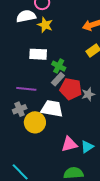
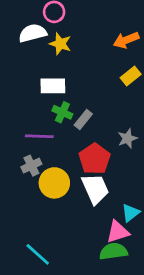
green cross: (59, 66) -> (62, 112), moved
red pentagon: (71, 89) -> (95, 159), moved, turned 30
white trapezoid: (52, 109) -> (95, 189), moved, turned 60
pink triangle: (69, 144) -> (118, 232), moved

